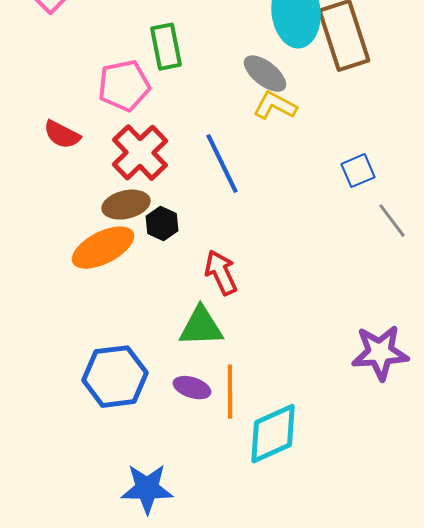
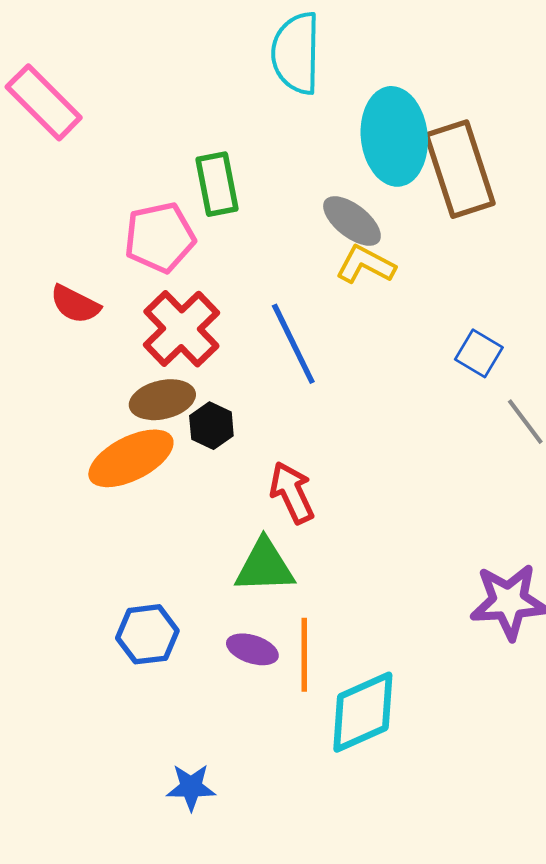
blue square: (358, 171) -> (479, 353), turned -36
blue hexagon: (115, 377) -> (147, 634), size x0.7
blue star: (147, 489) -> (191, 787), size x0.7

